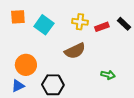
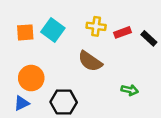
orange square: (18, 17) -> (25, 32), moved
black rectangle: (124, 24) -> (149, 38), moved
brown semicircle: (75, 51) -> (90, 61), turned 60

